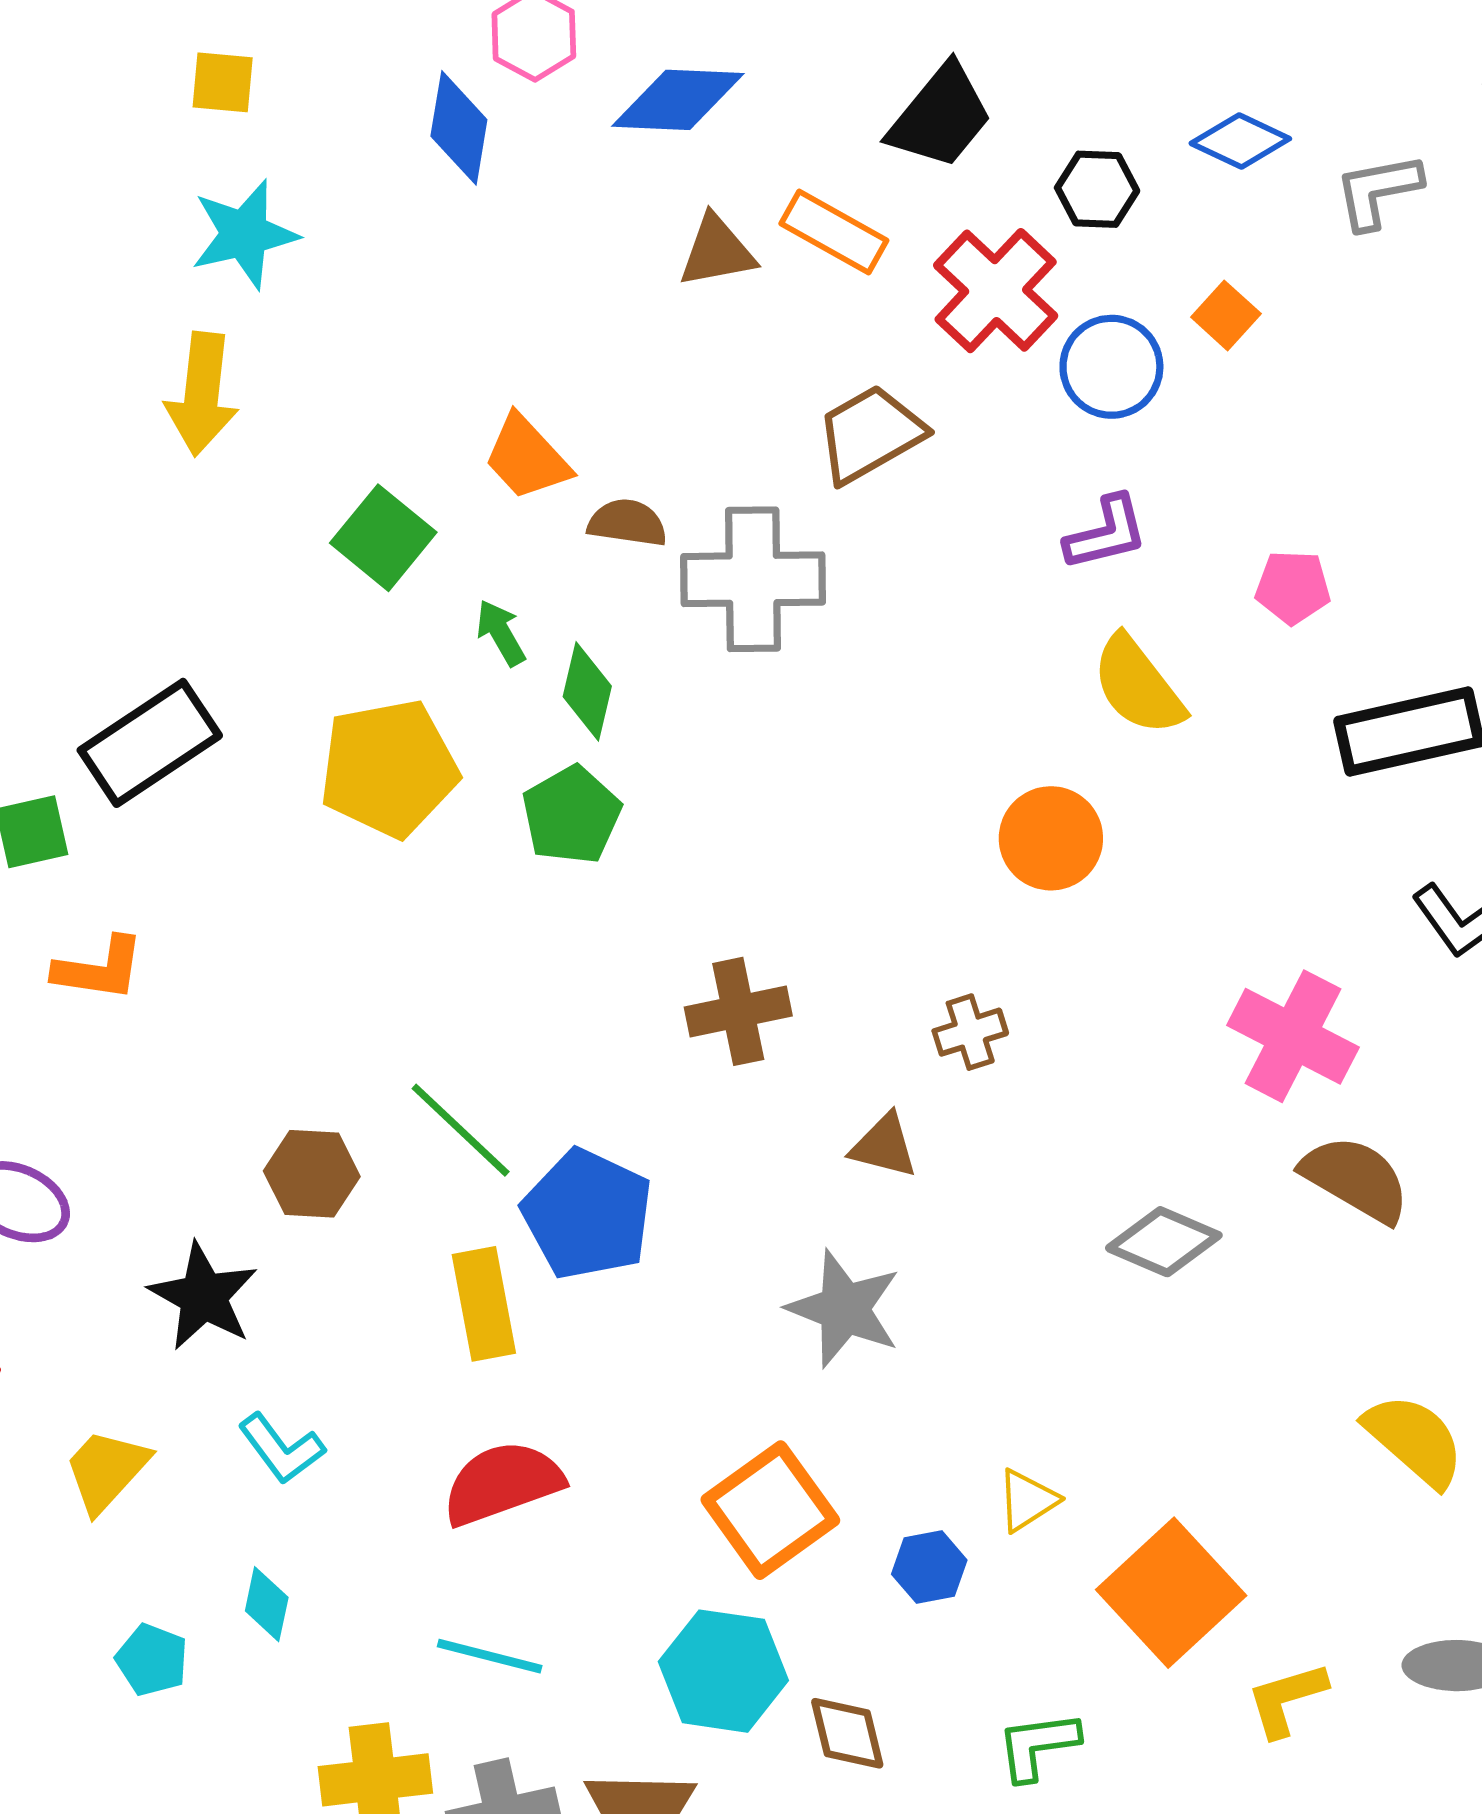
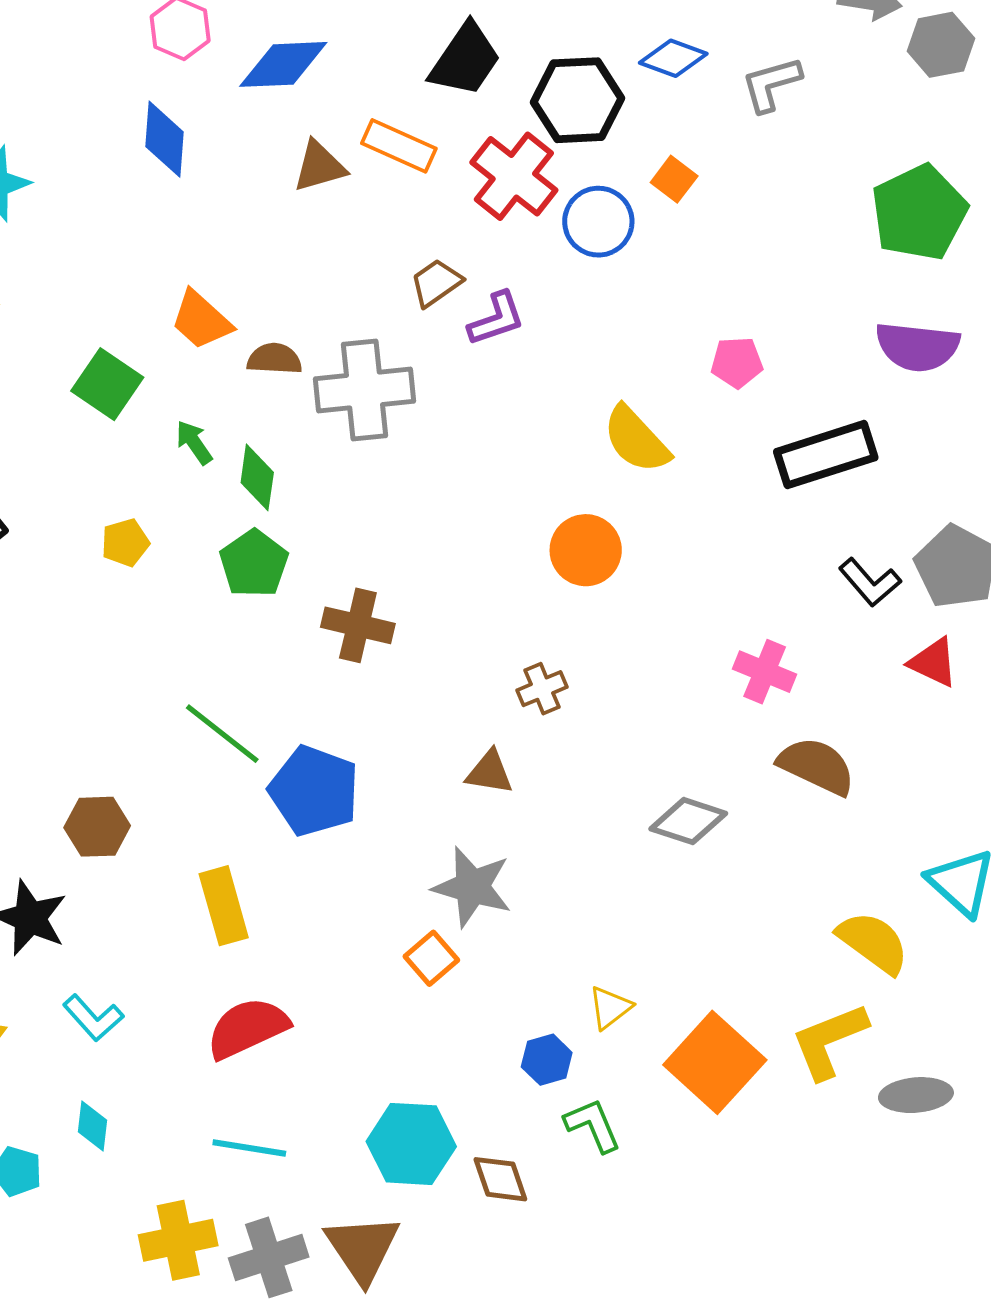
blue diamond: (459, 128) -> (165, 139), moved
black hexagon: (1097, 189) -> (578, 100), size x1.6
brown trapezoid: (870, 434) -> (436, 283), size x0.7
purple L-shape: (1106, 533) -> (496, 319), moved
yellow pentagon: (389, 768) -> (125, 543), size x0.5
brown cross: (738, 1011) -> (358, 625), moved, turned 30
pink cross: (1293, 1036) -> (765, 672), size x0.7
green line: (461, 1130) -> (222, 734), moved
blue pentagon: (588, 1214) -> (314, 791), moved
orange square: (770, 1510) -> (431, 958), moved, size x0.6
yellow L-shape: (1287, 1699) -> (829, 1041), moved, size x1.4
green L-shape: (1038, 1746) -> (593, 1125), moved, turned 80

